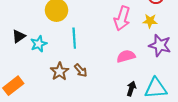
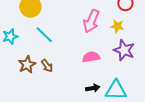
cyan line: (74, 38) -> (44, 35), turned -48
black arrow: (131, 89) -> (93, 88), turned 56

